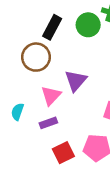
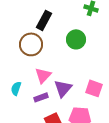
green circle: (88, 25) -> (76, 39), moved
purple triangle: (76, 81) -> (63, 88), moved

